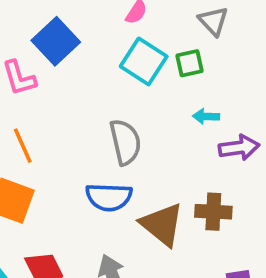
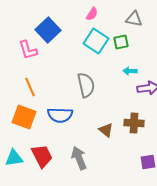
gray triangle: (213, 21) -> (134, 19), turned -36
blue semicircle: (109, 197) -> (60, 115), moved
brown triangle: (162, 225) -> (106, 130), size x0.6

